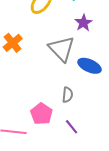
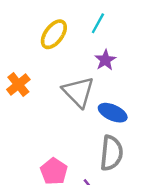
gray semicircle: (68, 95) -> (111, 153), moved, size x1.8

